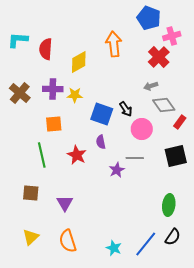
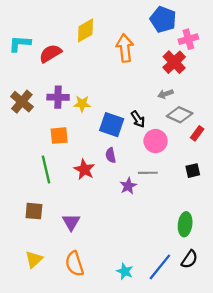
red semicircle: (46, 49) -> (50, 53), turned 55
yellow diamond: (79, 62) -> (85, 30), moved
gray diamond: (164, 105) -> (180, 115), turned -30
black square: (176, 156) -> (193, 171), size x0.6

